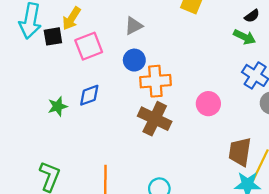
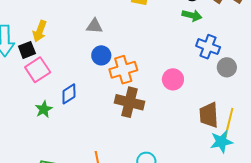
gray triangle: (134, 26) -> (94, 26), turned 42
pink square: (89, 46) -> (38, 70), moved

